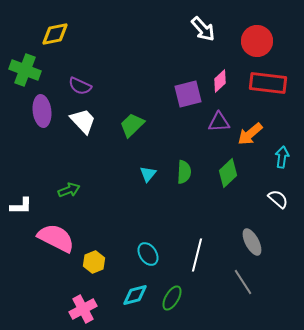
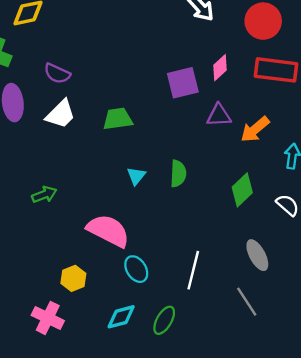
white trapezoid: (83, 121) -> (61, 114), turned 88
green trapezoid: (132, 125) -> (118, 119), turned 36
green diamond: (228, 173) -> (242, 190), moved
pink semicircle: (56, 238) -> (108, 231), moved
pink cross: (83, 309) -> (48, 318), moved, turned -36

